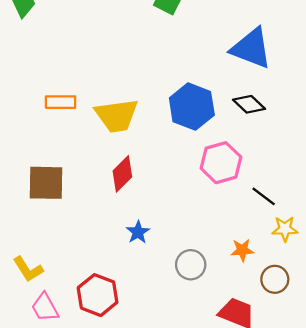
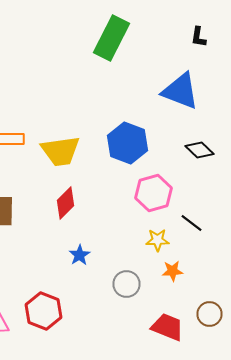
black diamond: (249, 104) -> (200, 150), moved
yellow star: (285, 229) -> (158, 240), moved
brown circle: (275, 279) -> (210, 314), moved

